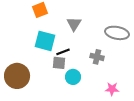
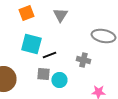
gray triangle: (74, 24) -> (60, 15), moved
gray square: (59, 63) -> (43, 74), moved

